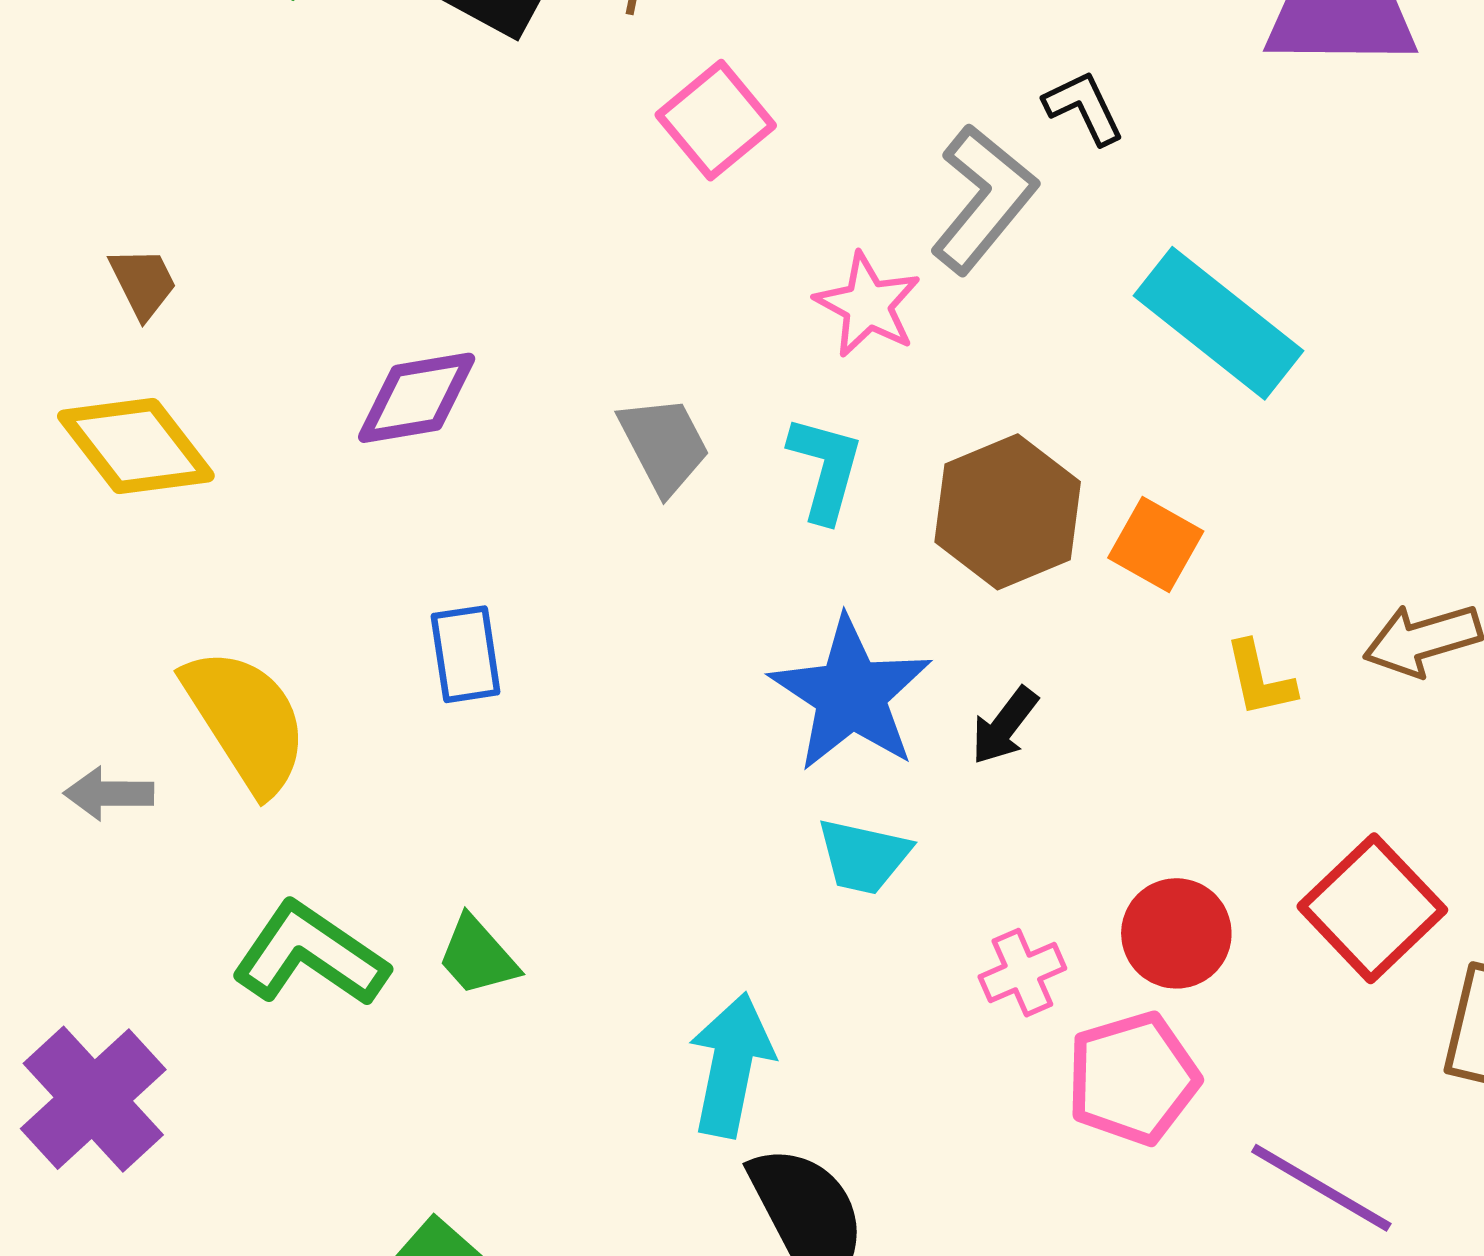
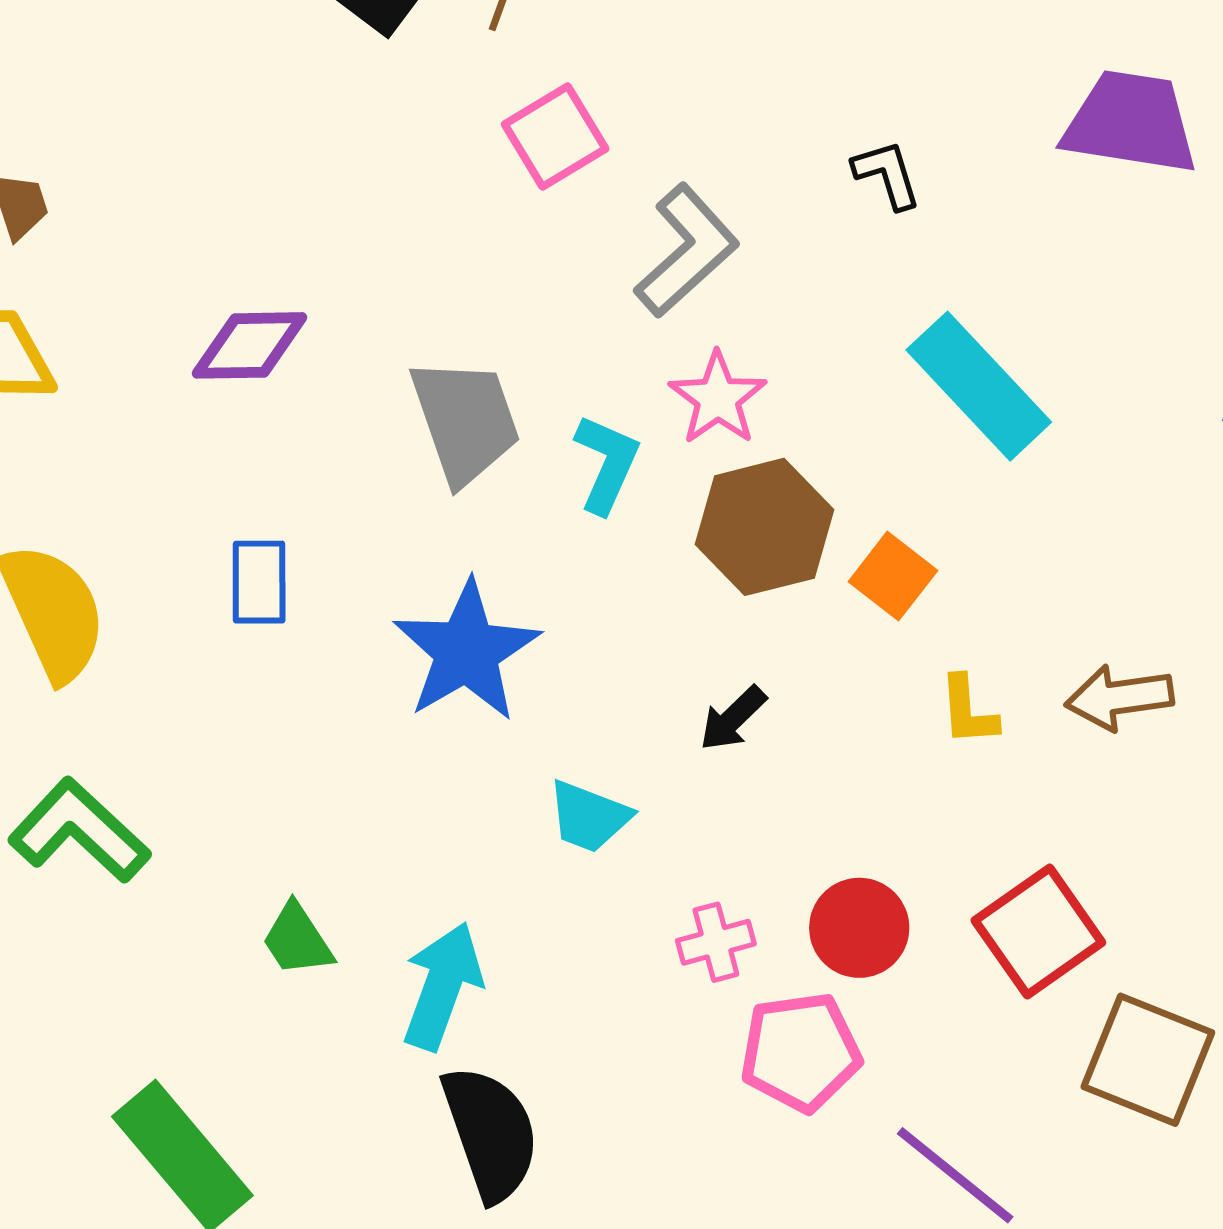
gray L-shape: (983, 199) -> (687, 251), moved
pink star: (868, 305) -> (718, 398), moved
gray trapezoid: (664, 445) -> (465, 421), size x1.4
blue star: (851, 694) -> (467, 651), moved
green trapezoid: (478, 956) -> (297, 940), moved

